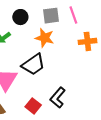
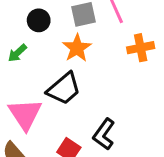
orange star: (45, 38) -> (77, 48), turned 30

